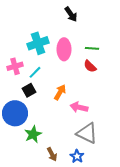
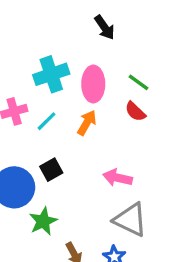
green line: (92, 48) -> (138, 82), turned 32
black square: (29, 90) -> (51, 170), moved
orange arrow: (60, 92) -> (87, 123), moved

